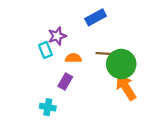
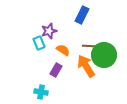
blue rectangle: (96, 17) -> (82, 15), turned -36
orange semicircle: (73, 58) -> (63, 50), turned 32
orange arrow: (126, 87) -> (86, 66), moved

